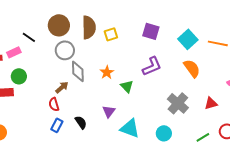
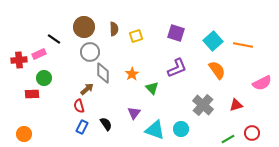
brown semicircle: (89, 27) -> (114, 29), size x0.6
cyan circle: (164, 133) -> (181, 129), moved

